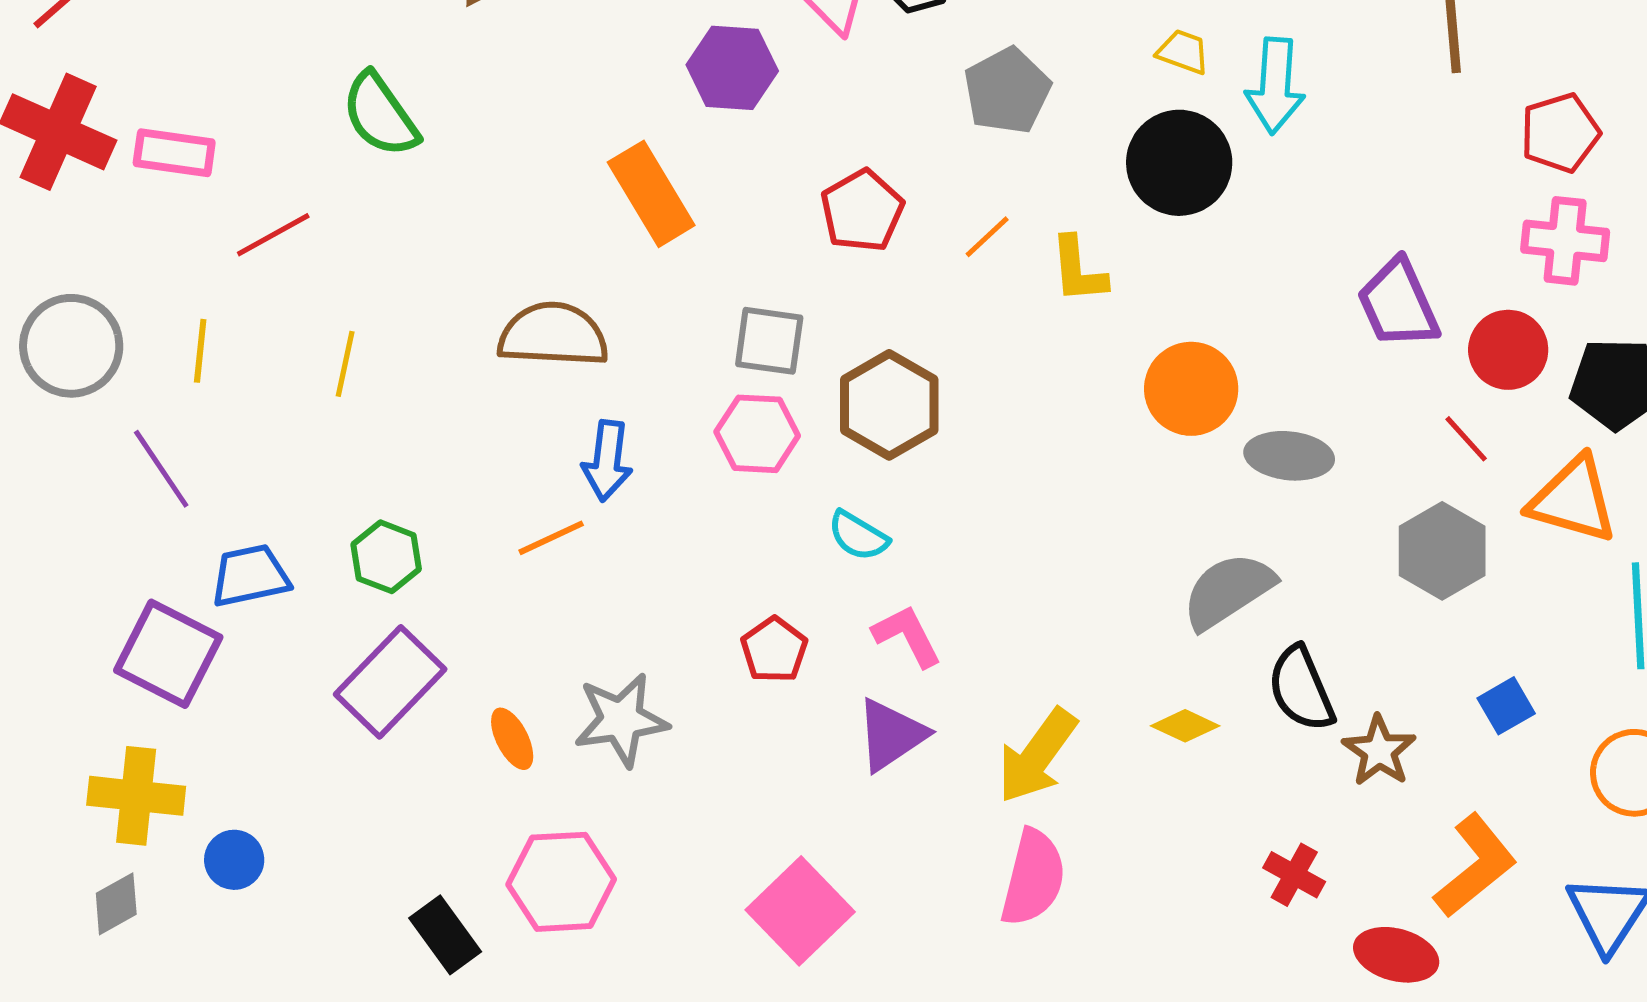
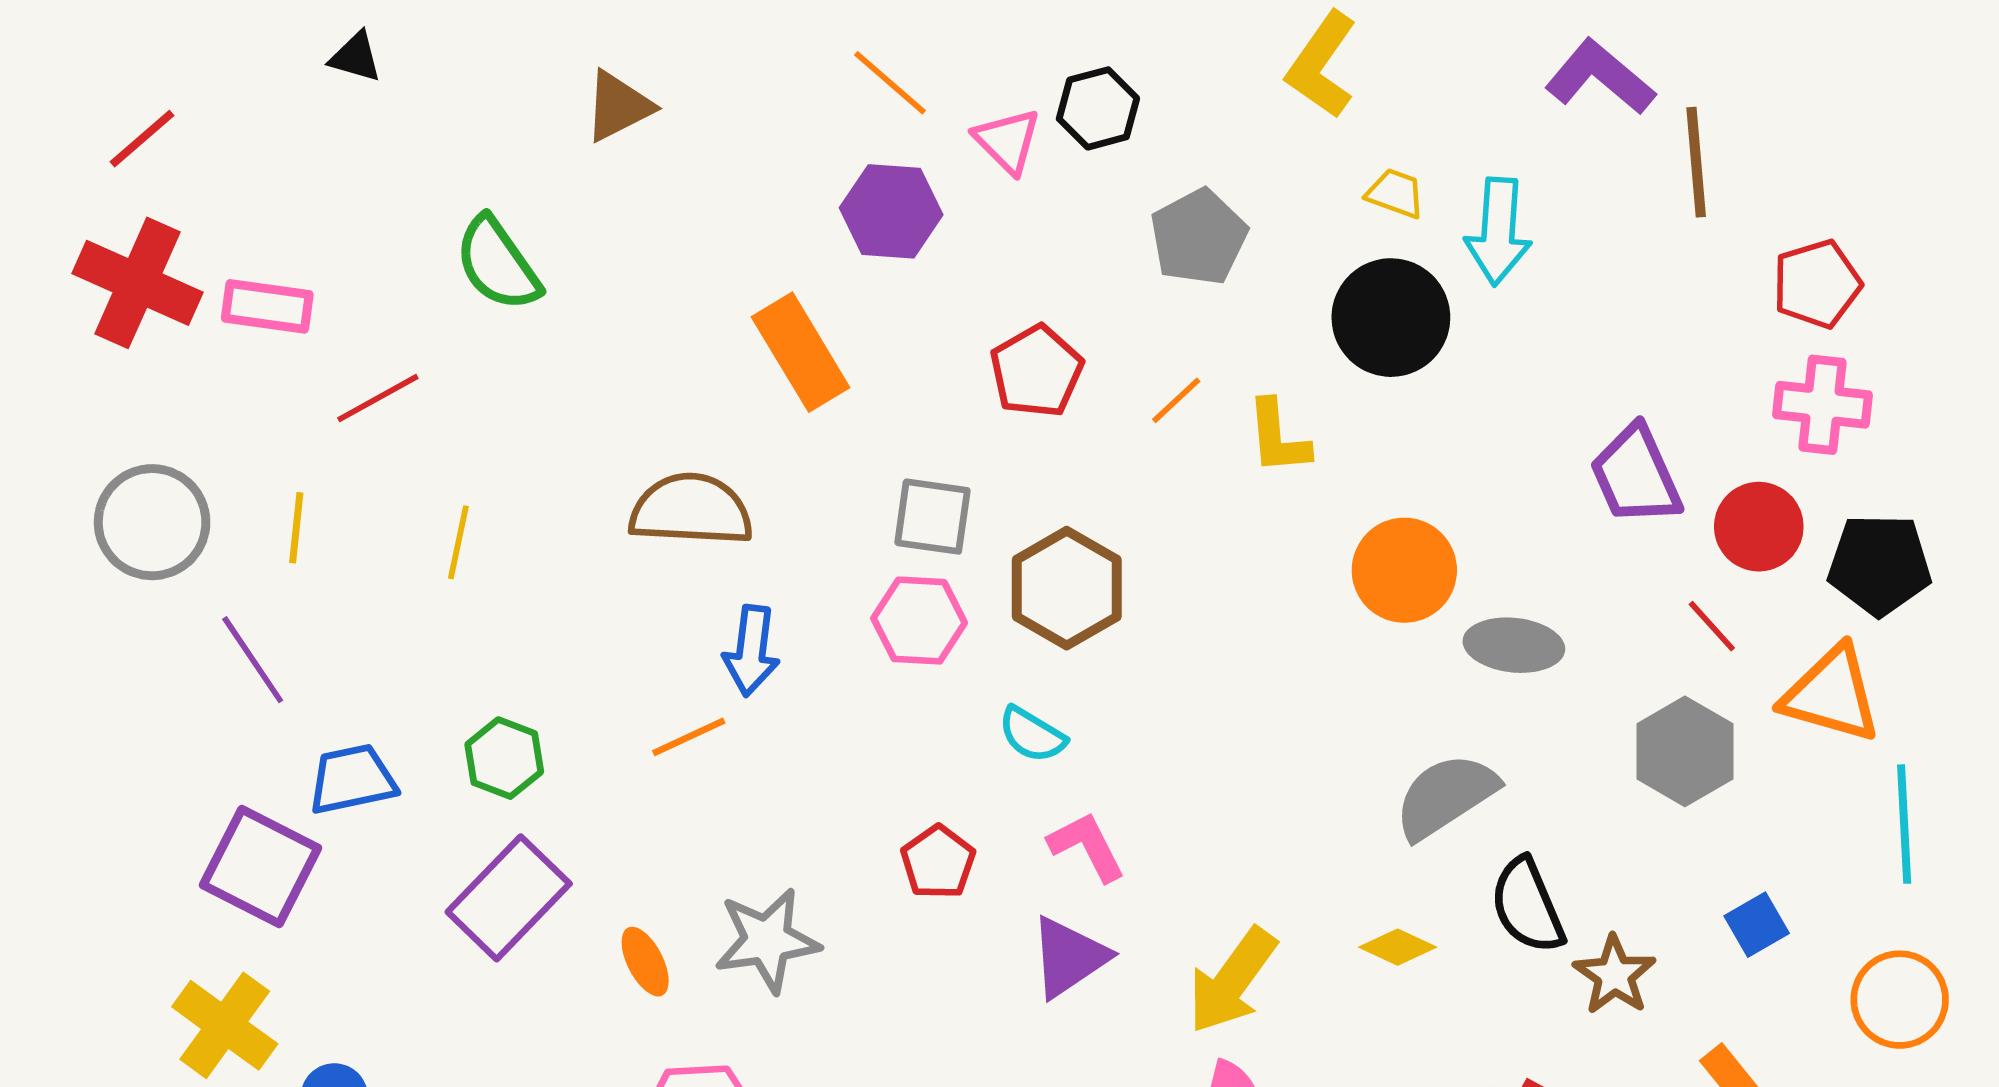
yellow cross: (136, 796) -> (225, 1025), turned 30

